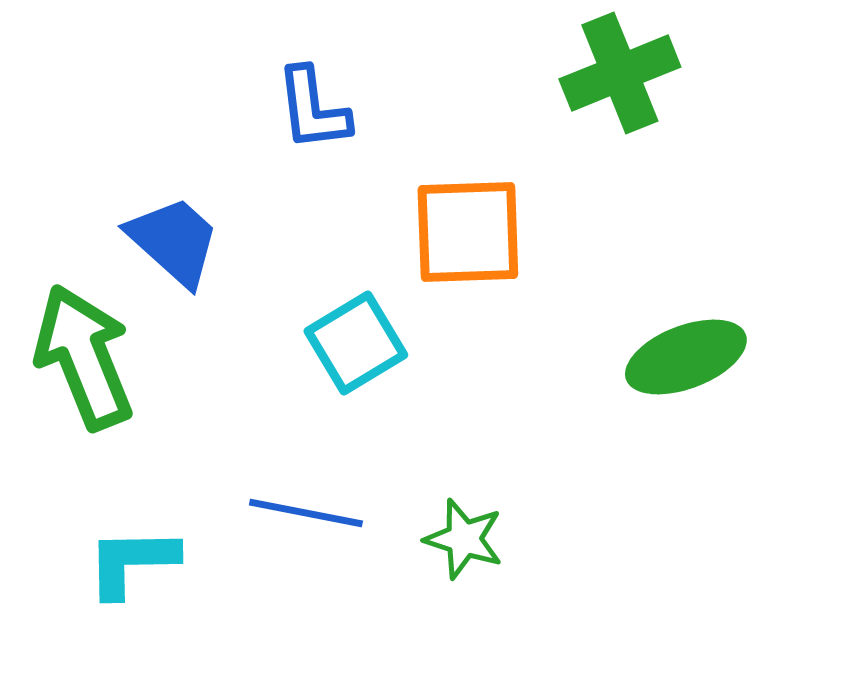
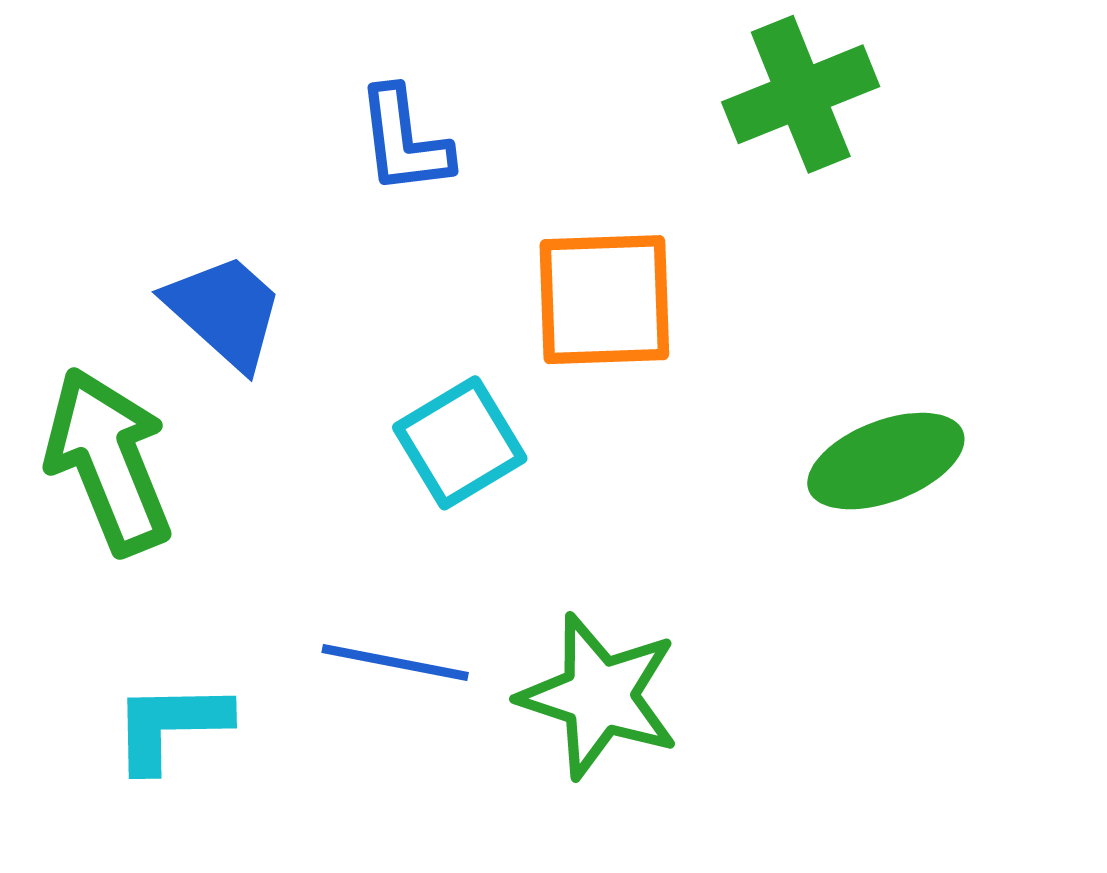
green star: (464, 539) -> (599, 696), size x1.6

